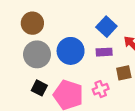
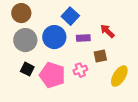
blue square: (106, 27) -> (70, 16), moved

